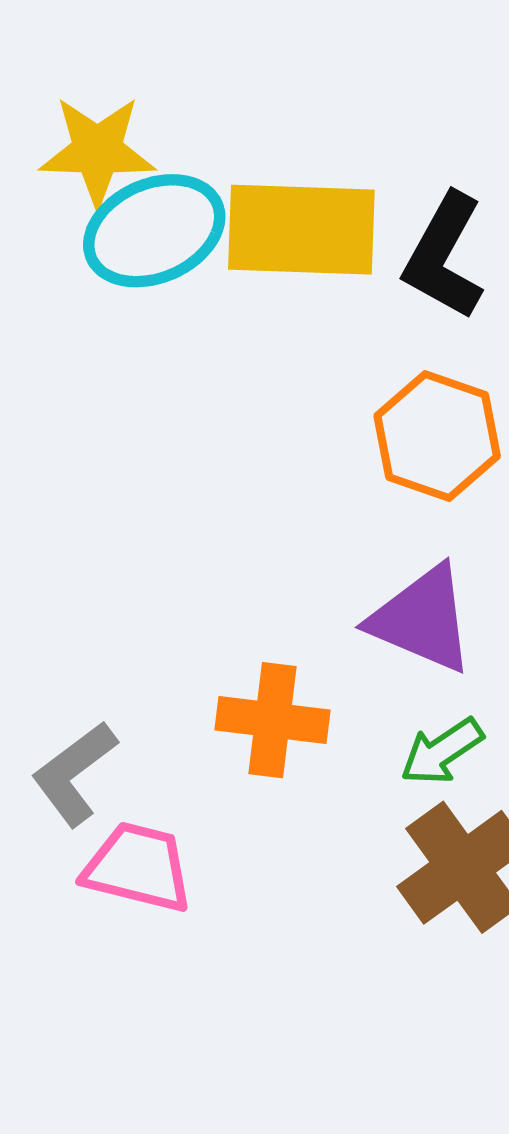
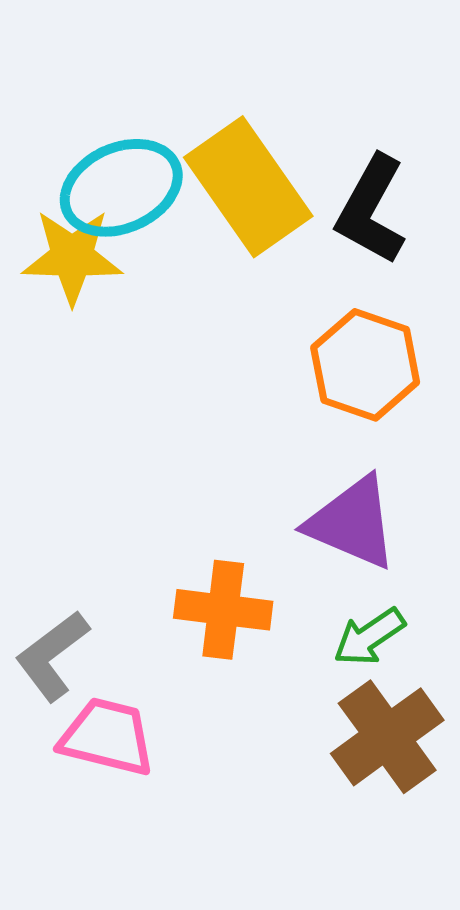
yellow star: (97, 151) -> (72, 257), moved
yellow rectangle: (301, 230) -> (248, 187), turned 53

